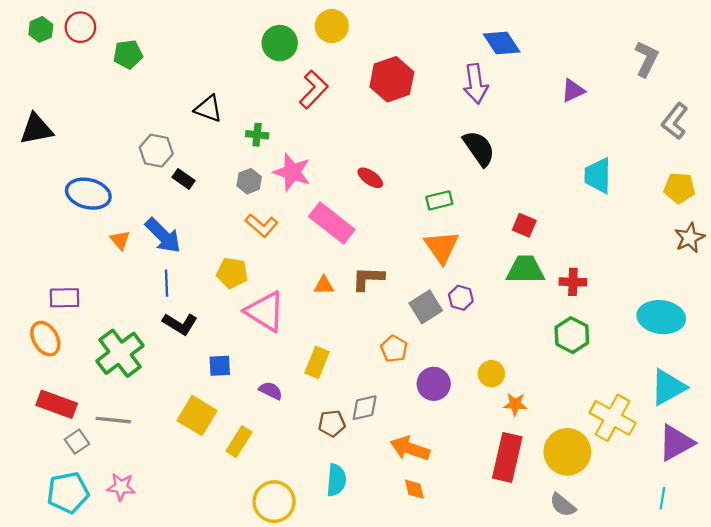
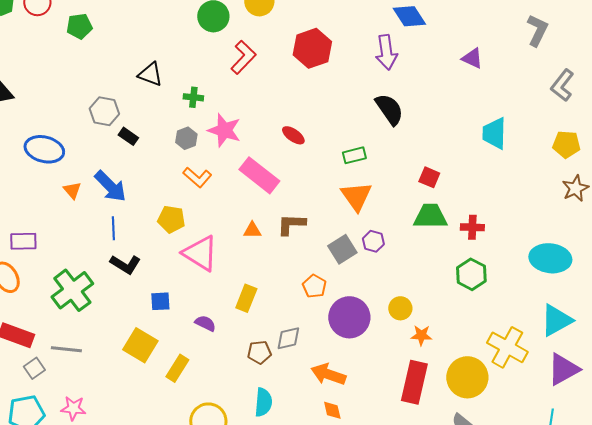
purple triangle: (573, 91) -> (472, 58), turned 50
purple circle: (434, 384) -> (349, 317), size x1.4

